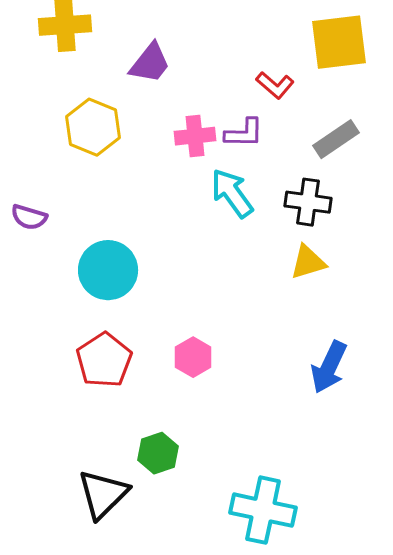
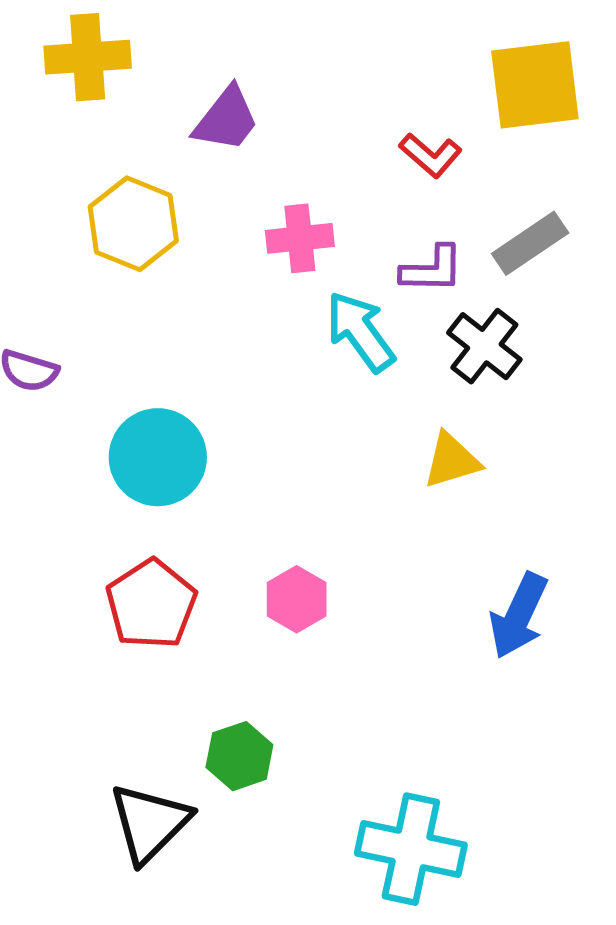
purple L-shape: (244, 133) -> (432, 269), moved
black cross: (308, 202) -> (484, 346), turned 30
yellow triangle: (308, 262) -> (452, 460), moved

